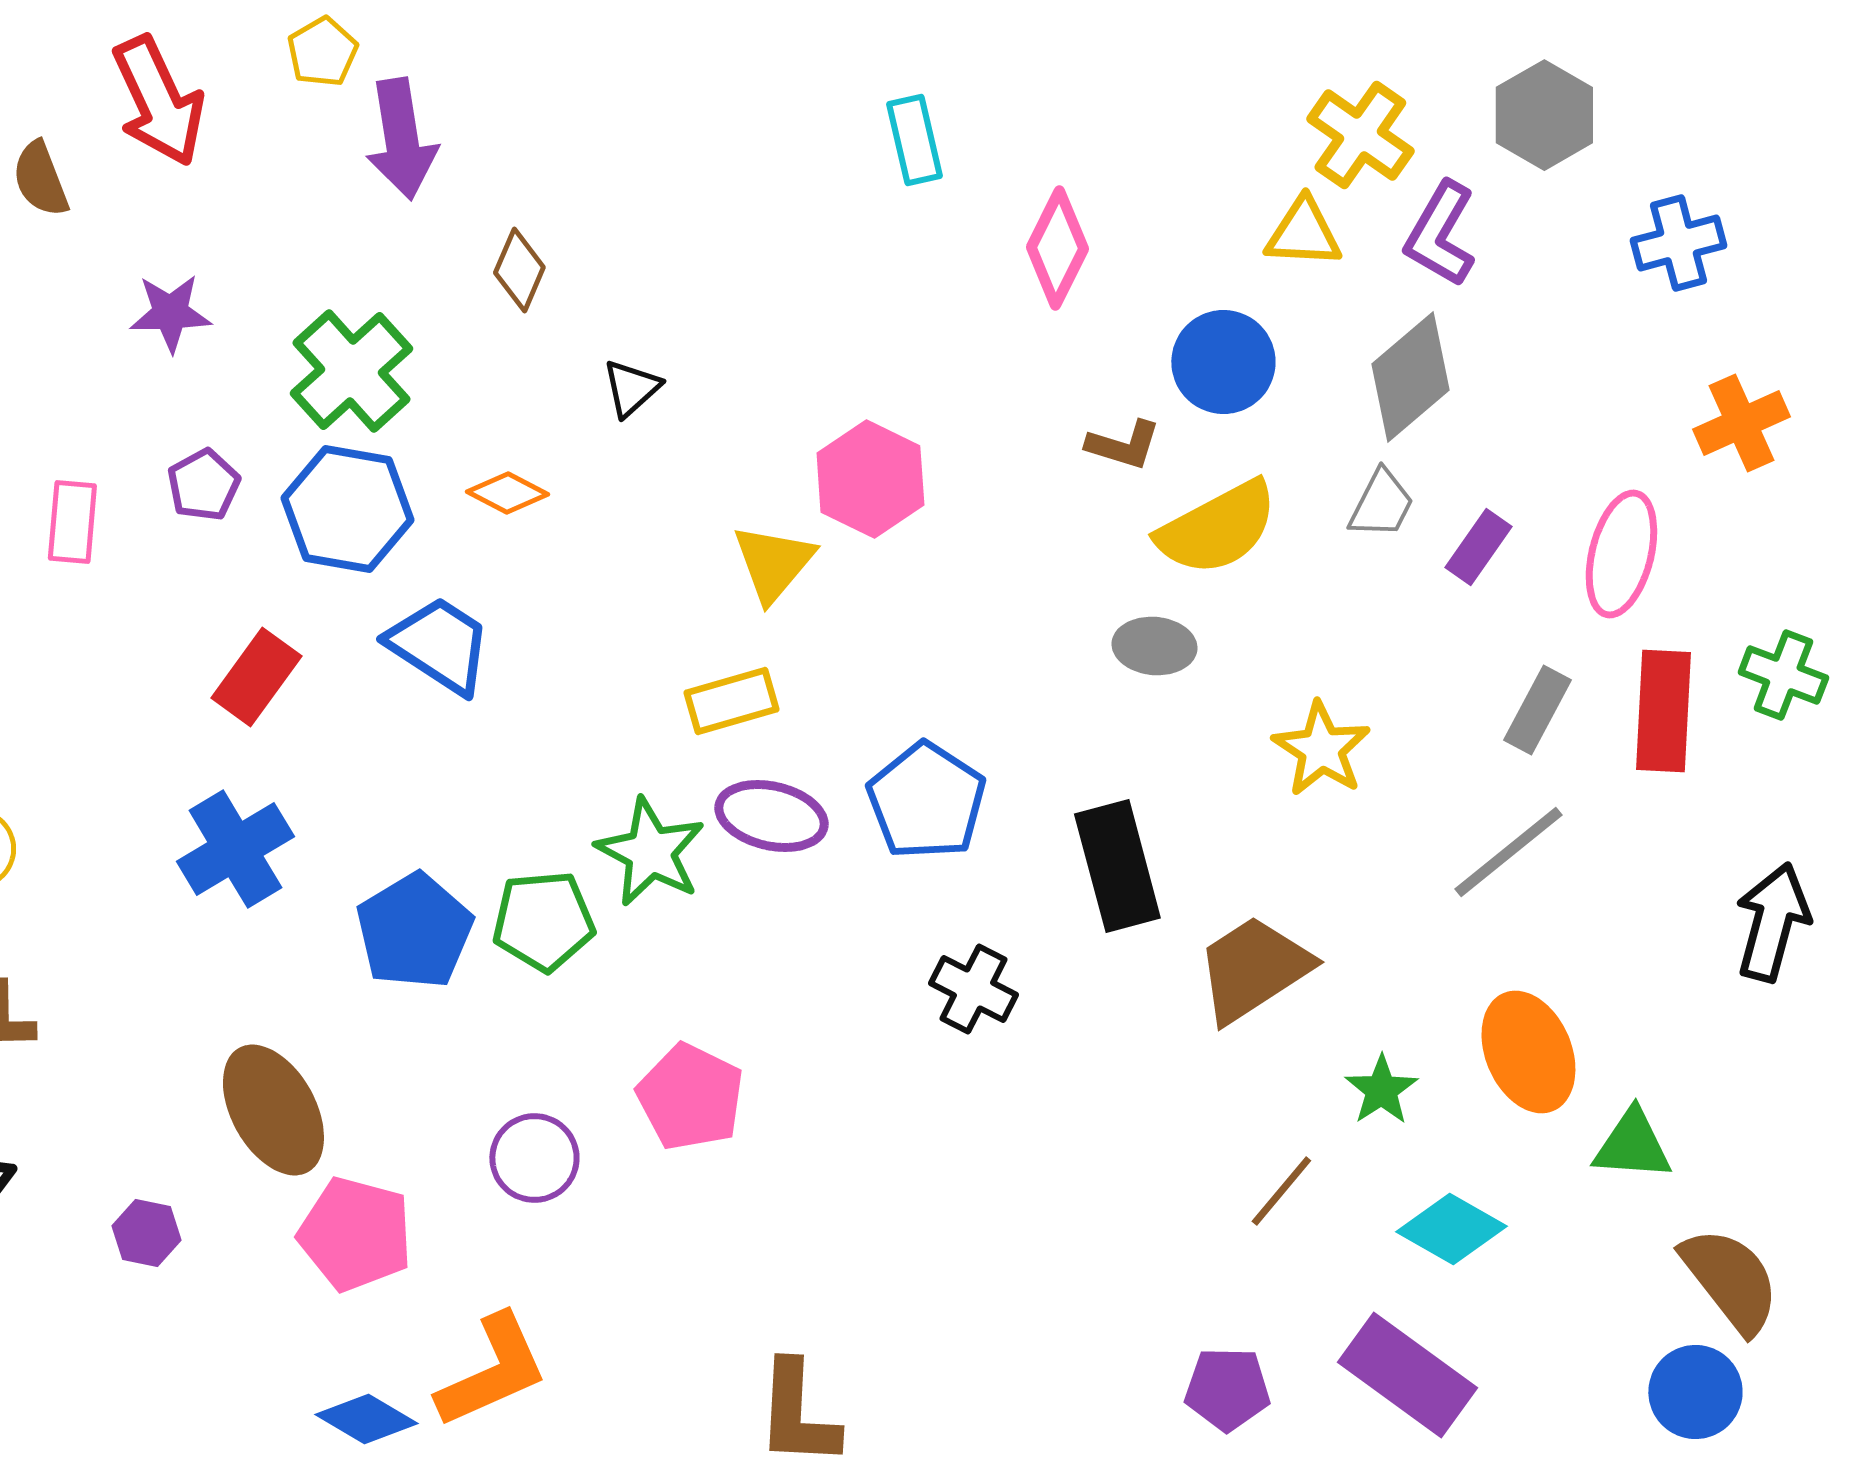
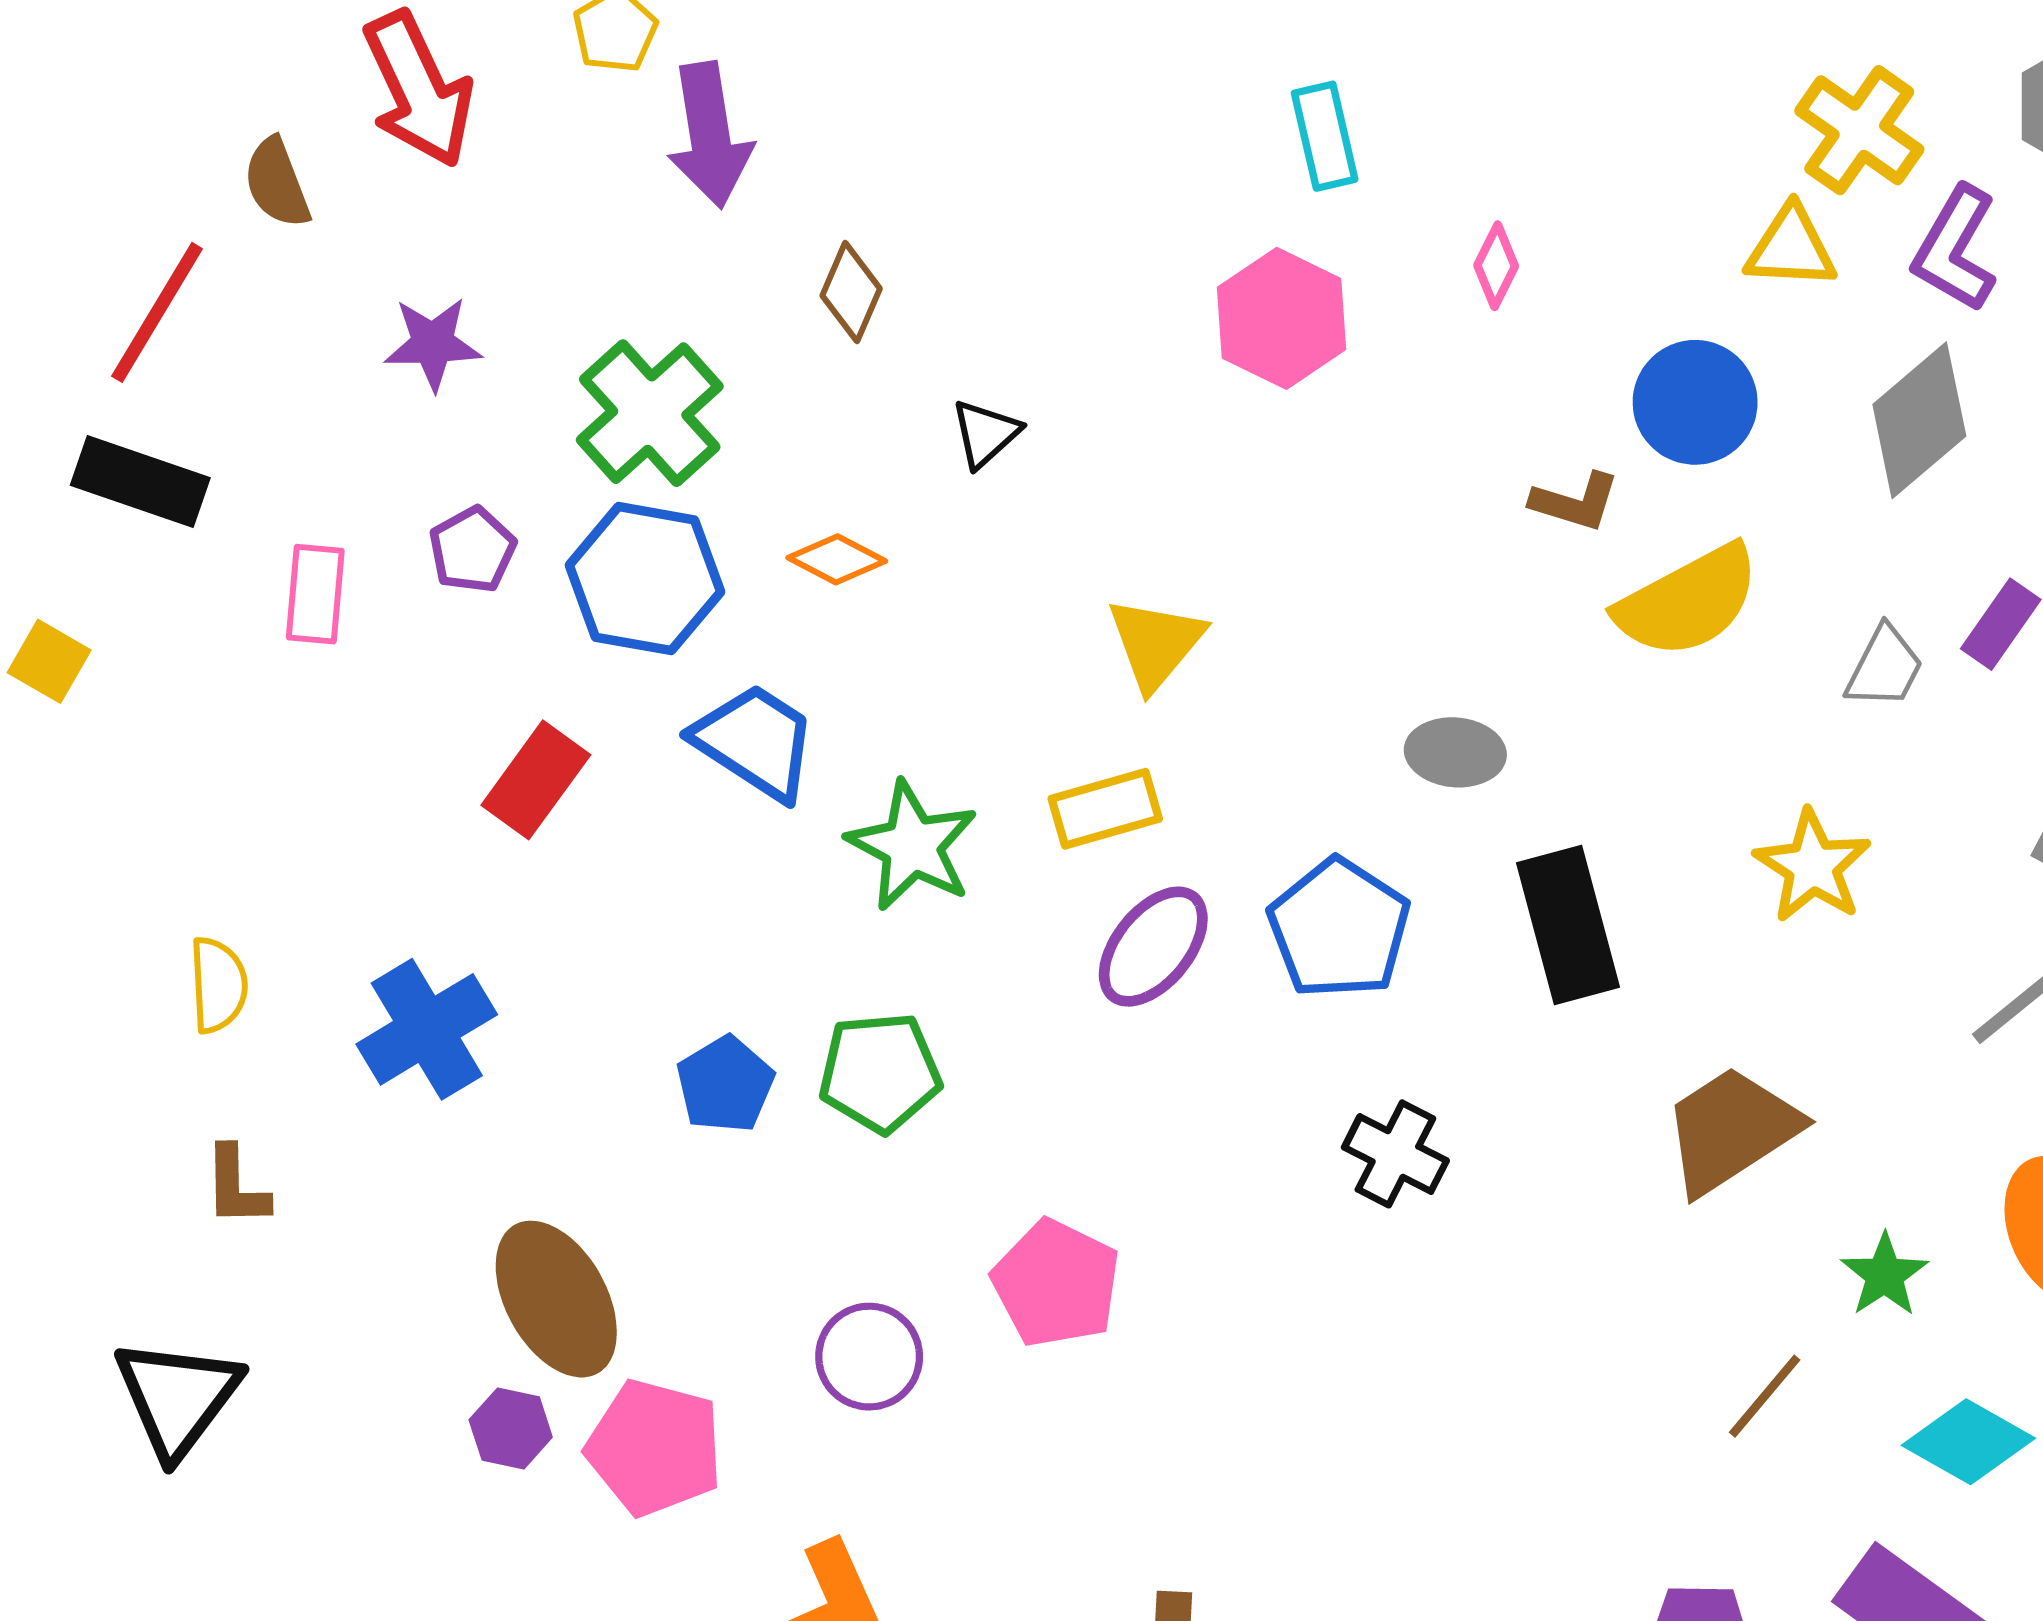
pink diamond: (1057, 248) -> (1496, 266), size x0.6
pink hexagon: (870, 479) -> (1282, 318), moved
gray trapezoid: (1381, 504) -> (1885, 667), moved
gray ellipse: (1154, 646) -> (1455, 752), moved
purple ellipse: (771, 816) -> (1153, 947), turned -64
blue cross: (235, 849) -> (427, 1029), moved
green star: (650, 852) -> (912, 846), moved
black rectangle: (1117, 866) -> (1568, 925), moved
blue pentagon: (414, 931) -> (725, 1084), size x0.7
purple hexagon: (146, 1233) -> (511, 1429), moved

